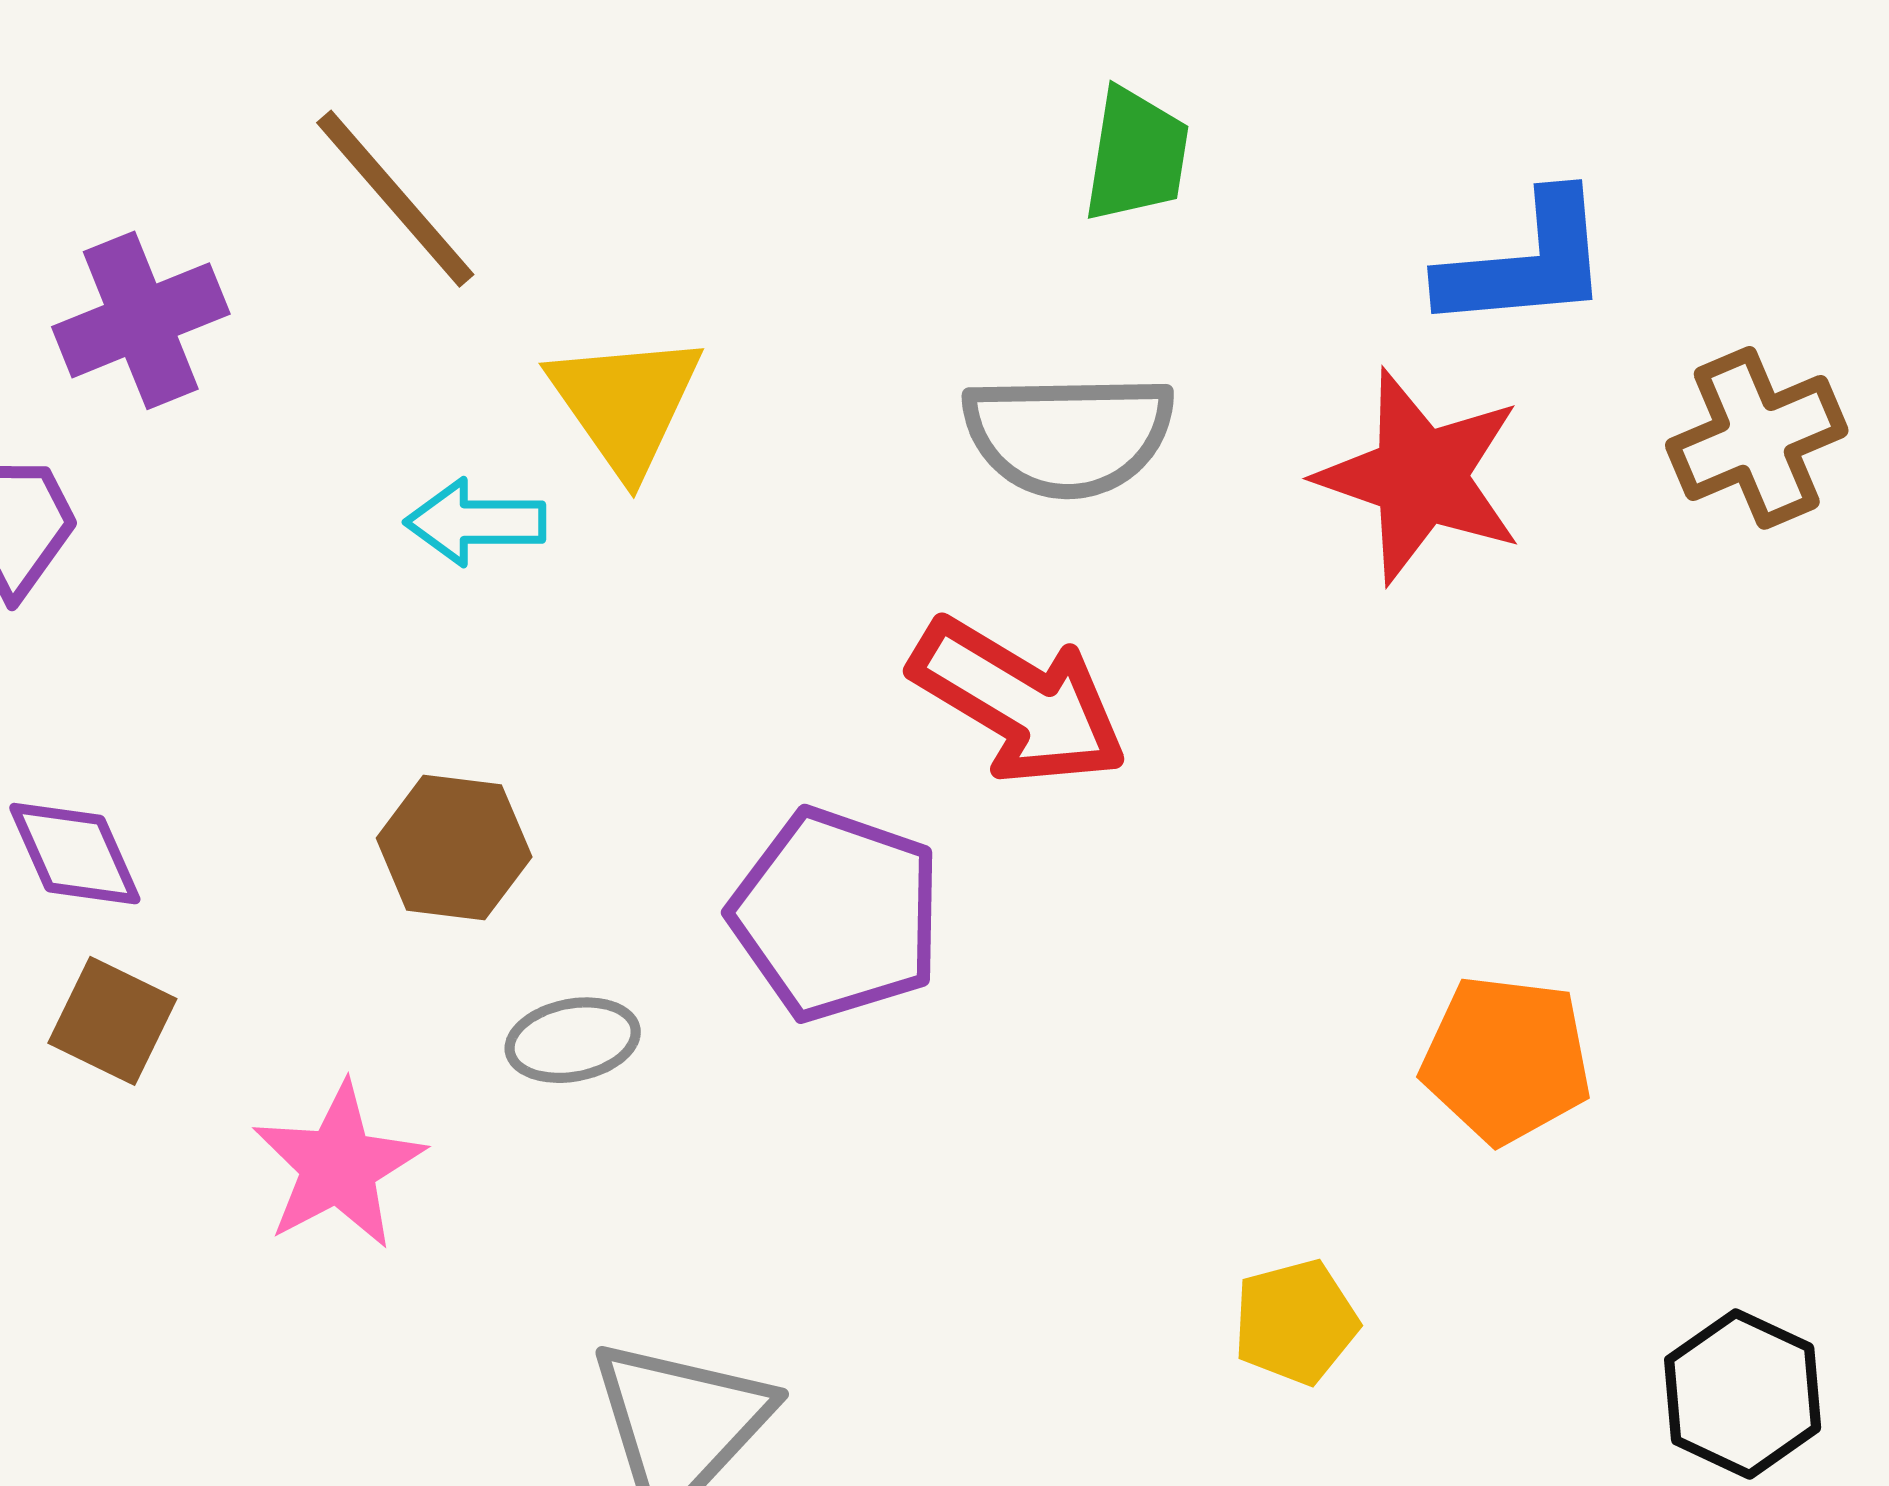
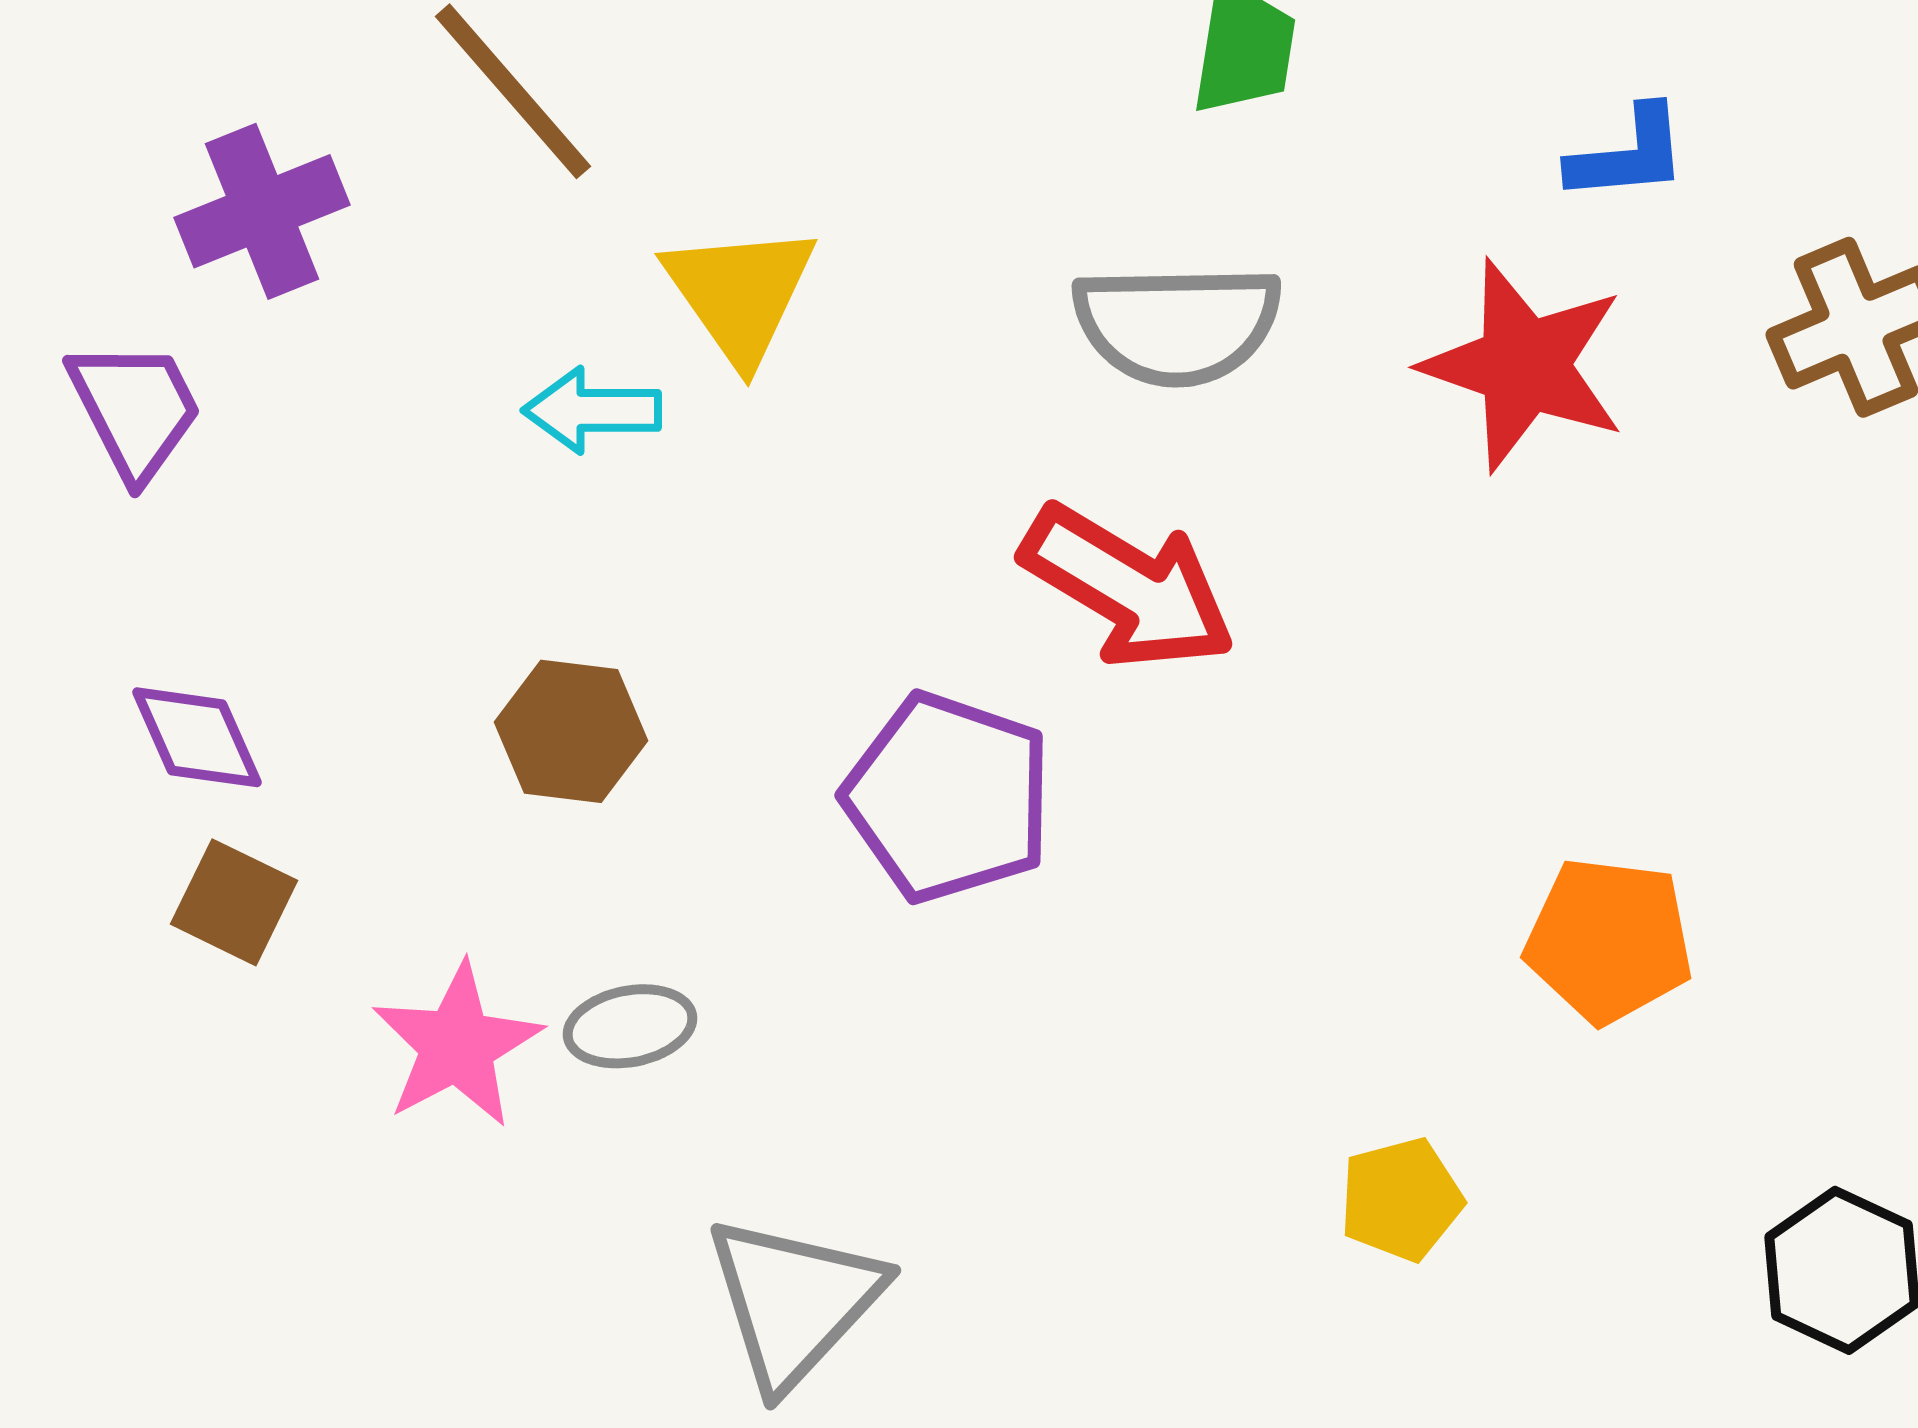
blue L-shape: (1526, 263) -> (1628, 154), size x0.7
gray ellipse: (573, 1040) -> (630, 1026), moved

